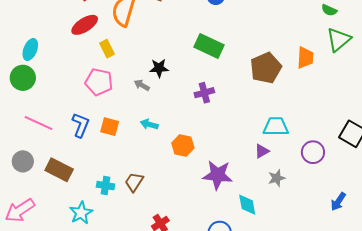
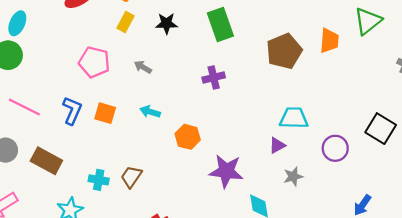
green rectangle: (209, 46) -> (220, 25), turned 44
yellow rectangle: (107, 49) -> (125, 22), moved, turned 54
black star: (159, 68) -> (167, 23), moved

